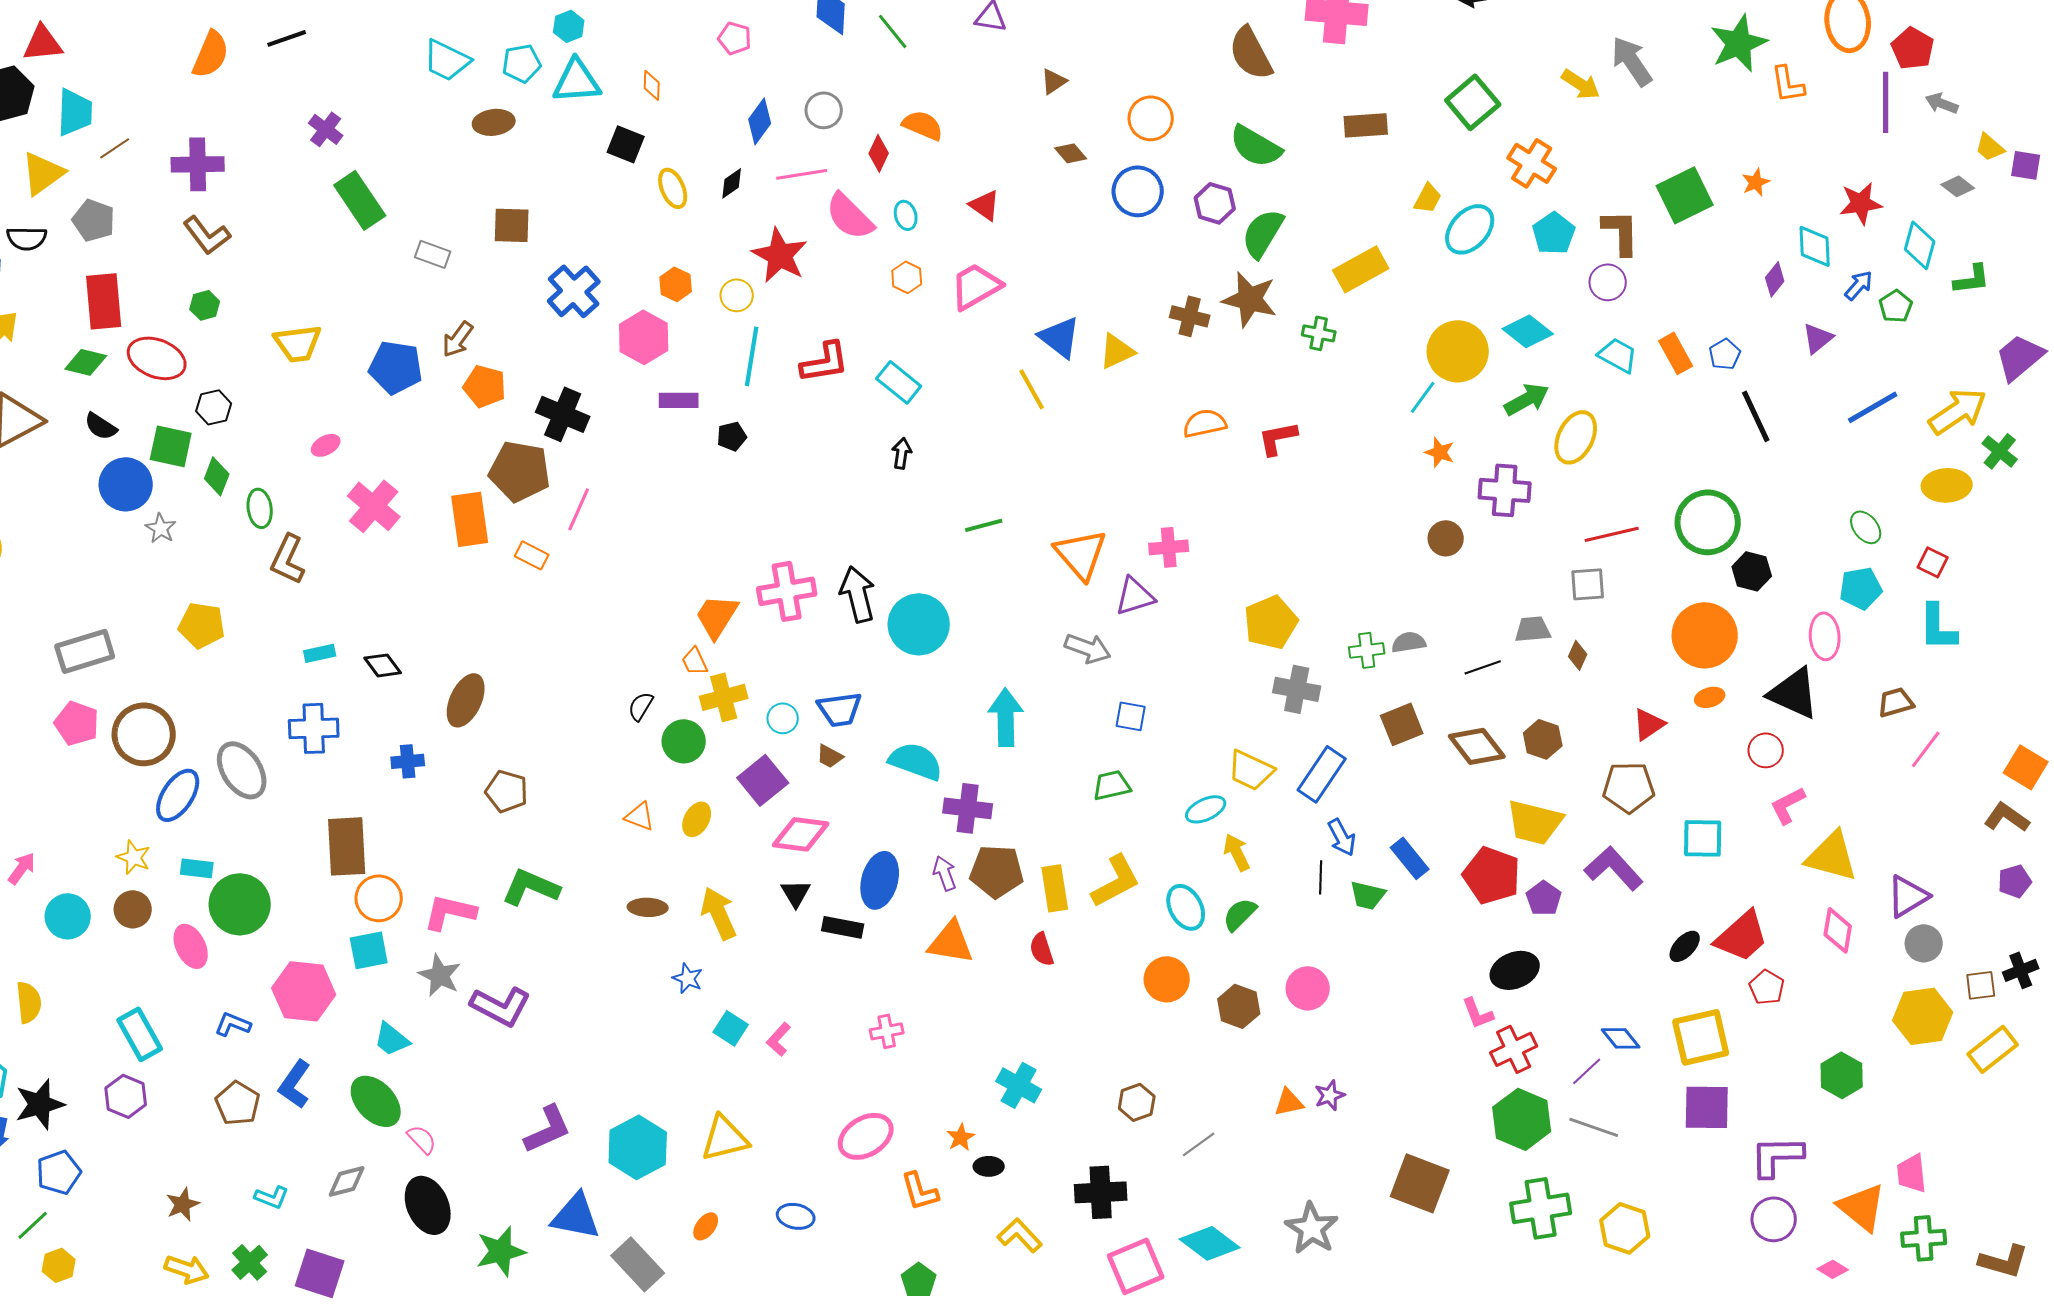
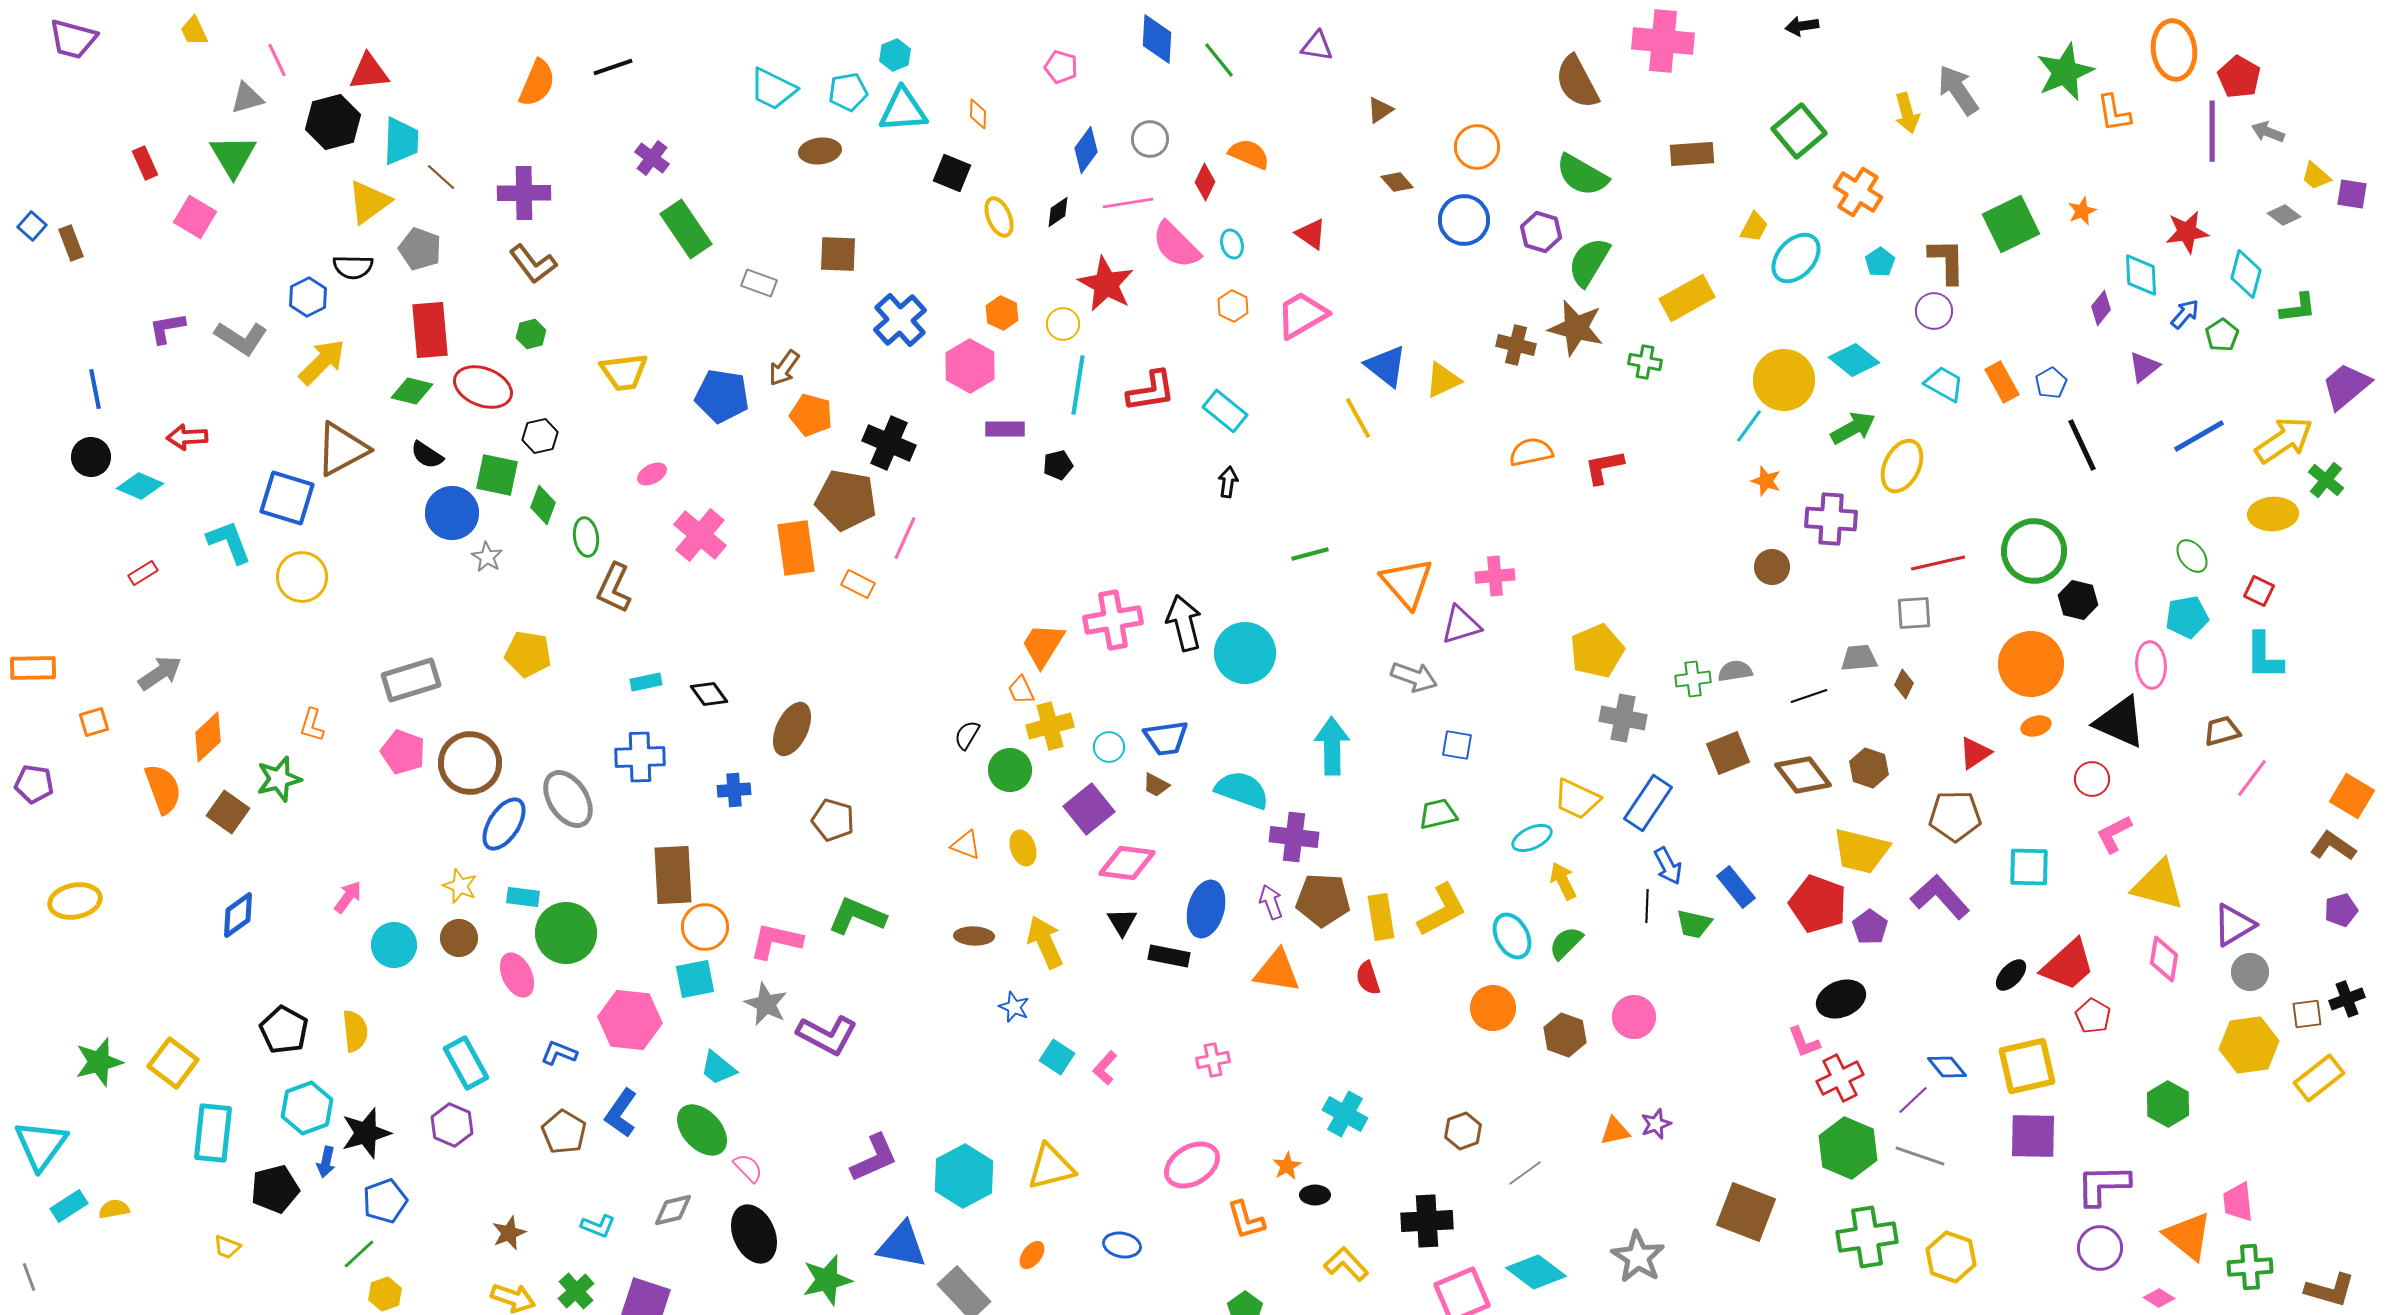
yellow arrow: (1581, 84) -> (1907, 113), turned 42
brown line: (115, 148) -> (441, 177), turned 76
cyan pentagon: (1554, 233) -> (1880, 262), size x0.7
yellow ellipse: (697, 819) -> (1023, 848), turned -48

